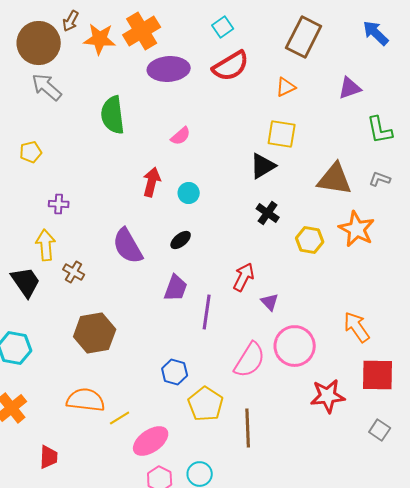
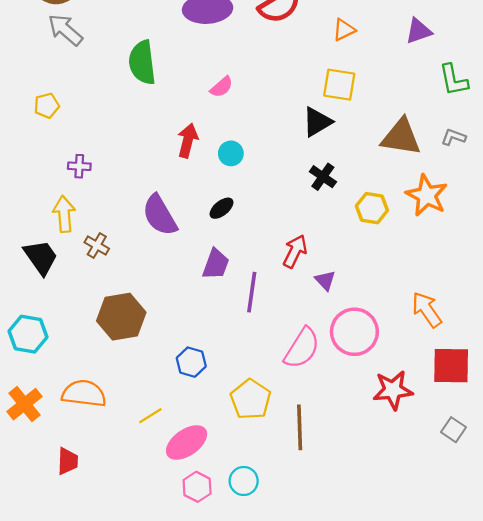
blue hexagon: (175, 372) -> (191, 362), moved
orange semicircle: (86, 400) -> (84, 394), moved

